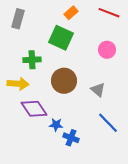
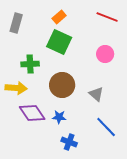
orange rectangle: (71, 13) -> (59, 17), moved
blue star: (56, 125) -> (59, 117), moved

